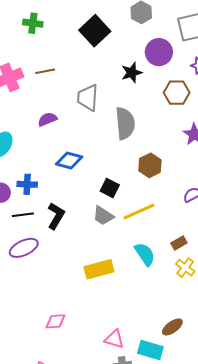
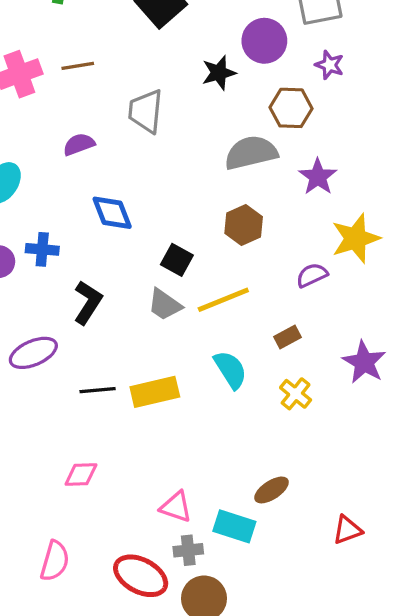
gray semicircle: (125, 123) -> (251, 153), moved, turned -100
blue diamond: (69, 160) -> (112, 213), turned 52
black line: (23, 215) -> (98, 390), moved
brown rectangle: (179, 243) -> (287, 337), moved

